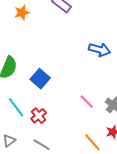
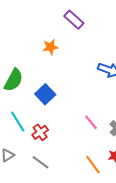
orange star: (22, 13) -> (50, 47), moved

